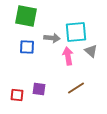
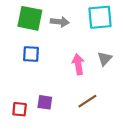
cyan square: (76, 32) -> (100, 17), moved
gray arrow: (52, 38) -> (60, 22), moved
gray triangle: (91, 51) -> (105, 59), turned 32

